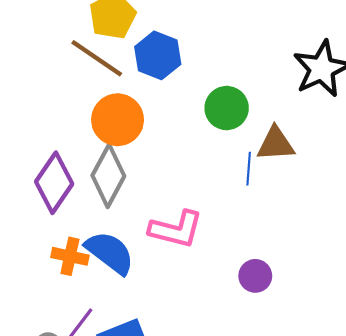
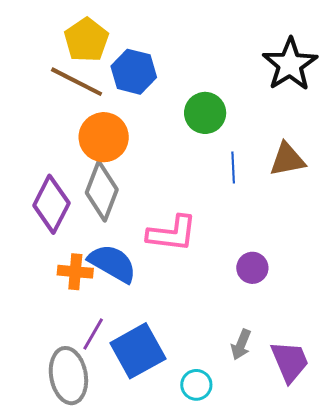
brown triangle: (276, 144) -> (287, 159), moved

